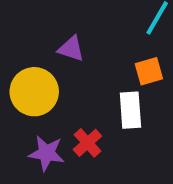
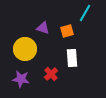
orange square: (149, 71) -> (67, 31), moved
purple star: (47, 153) -> (21, 79), moved

